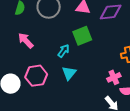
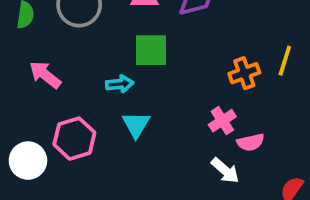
green square: (82, 36) -> (151, 50), turned 30
cyan arrow: (64, 51) -> (120, 84), turned 56

